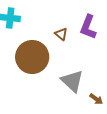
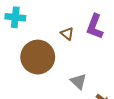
gray triangle: (72, 81) -> (78, 81), size x0.7

